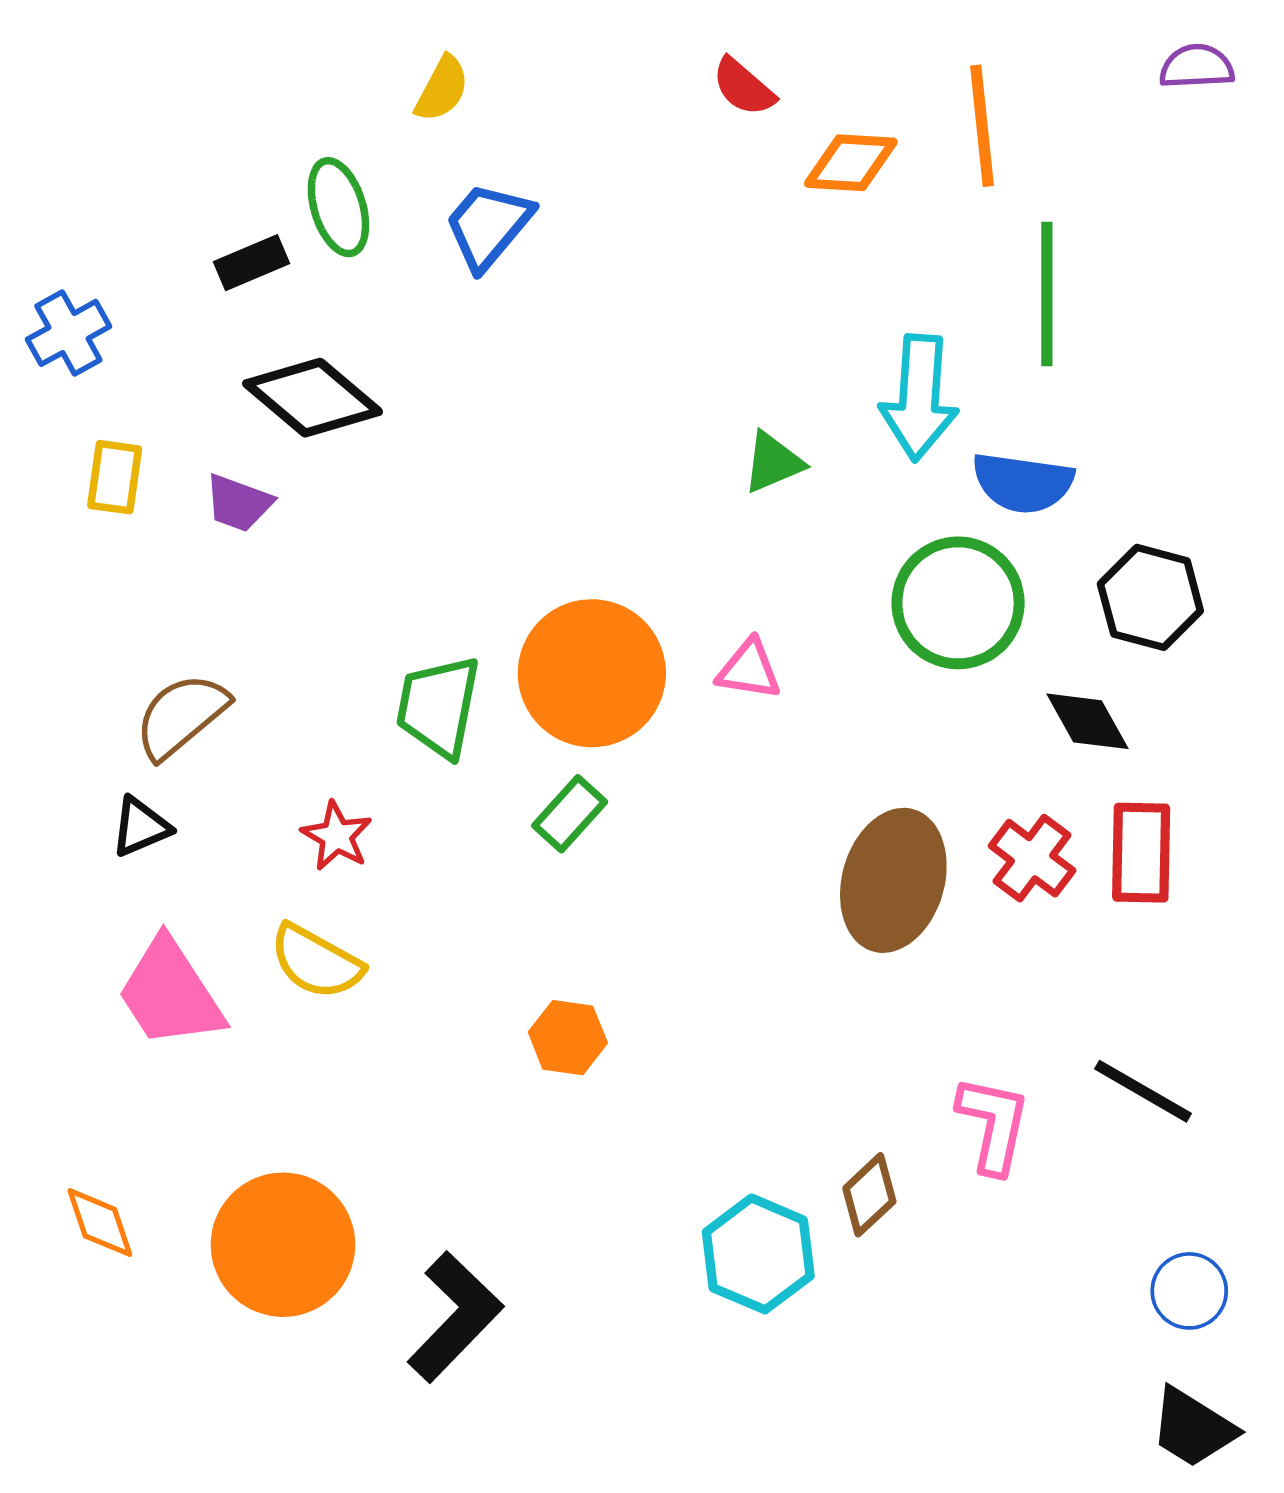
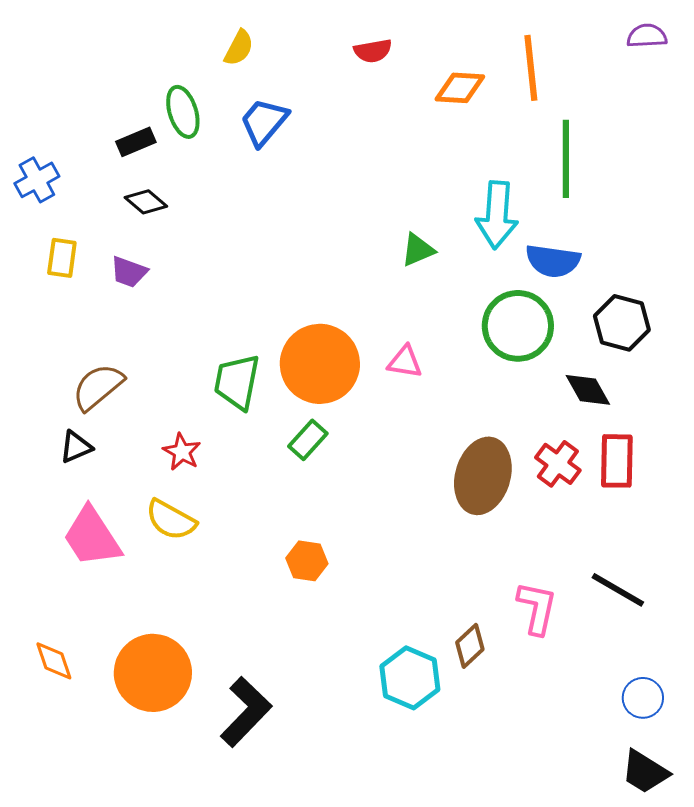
red semicircle: (744, 87) -> (373, 51), moved, turned -51
black diamond: (313, 398) -> (146, 202), moved, size x0.6

